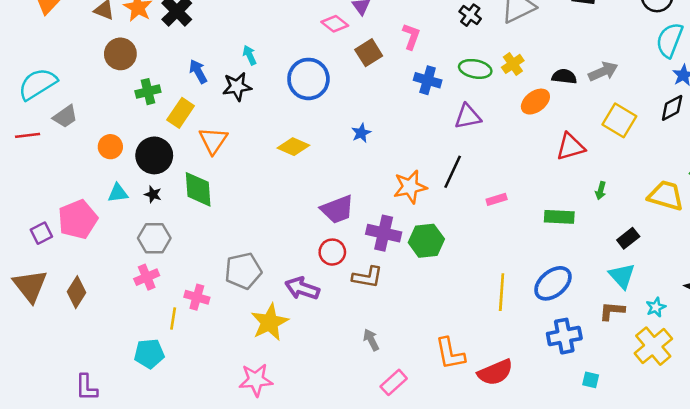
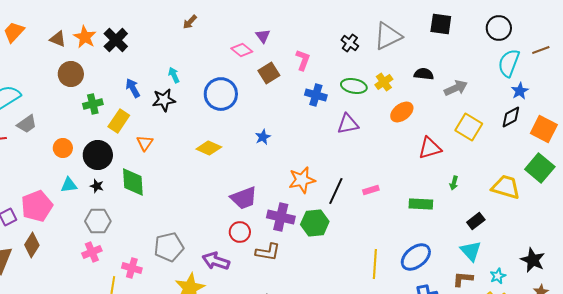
black semicircle: (564, 76) -> (424, 74), moved
orange triangle: (213, 140) -> (145, 143), size x0.7
black line: (453, 172) -> (336, 191), moved
brown diamond: (76, 292) -> (32, 245), moved

